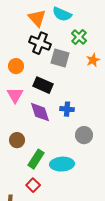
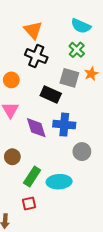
cyan semicircle: (62, 14) -> (81, 26), moved
gray square: (60, 58) -> (69, 78), moved
black rectangle: (43, 85) -> (51, 94), moved
blue cross: (67, 109) -> (64, 125), size x1.5
red square: (33, 185) -> (29, 203), turned 32

